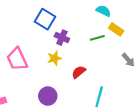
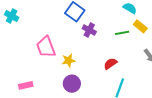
yellow star: (54, 58) -> (68, 61), moved
red semicircle: (79, 72) -> (110, 64), moved

